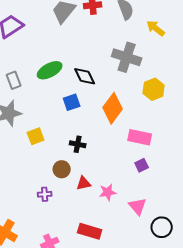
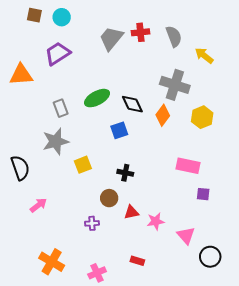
orange diamond: (113, 108) -> (163, 115), moved, size x0.7
purple square: (142, 165) -> (203, 194), moved, turned 32
red rectangle: (90, 231) -> (137, 261), size x0.6

